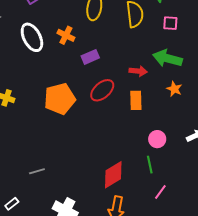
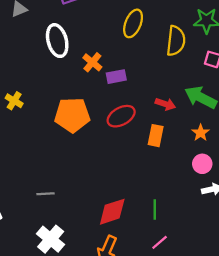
orange cross: (66, 35) -> (92, 62), moved
pink circle: (157, 139) -> (202, 164), moved
gray line: (37, 171) -> (46, 194), moved

